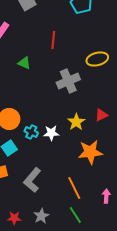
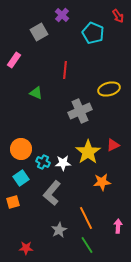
yellow star: (76, 122) -> (88, 152), size x1.4
orange star: (90, 152) -> (102, 182), size x0.7
gray L-shape: (32, 180) -> (52, 193), moved
gray star: (41, 216) -> (59, 230), moved

